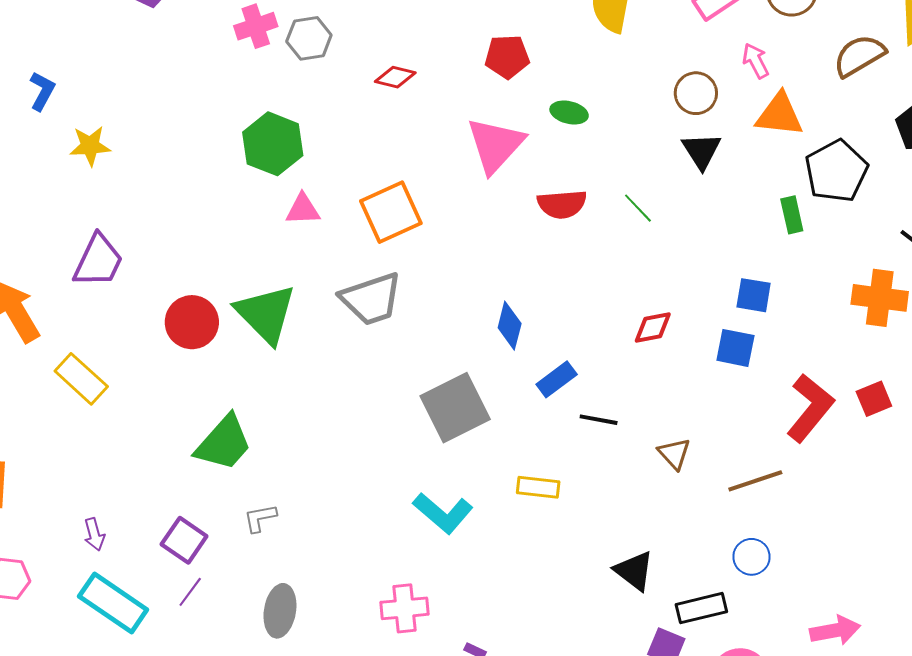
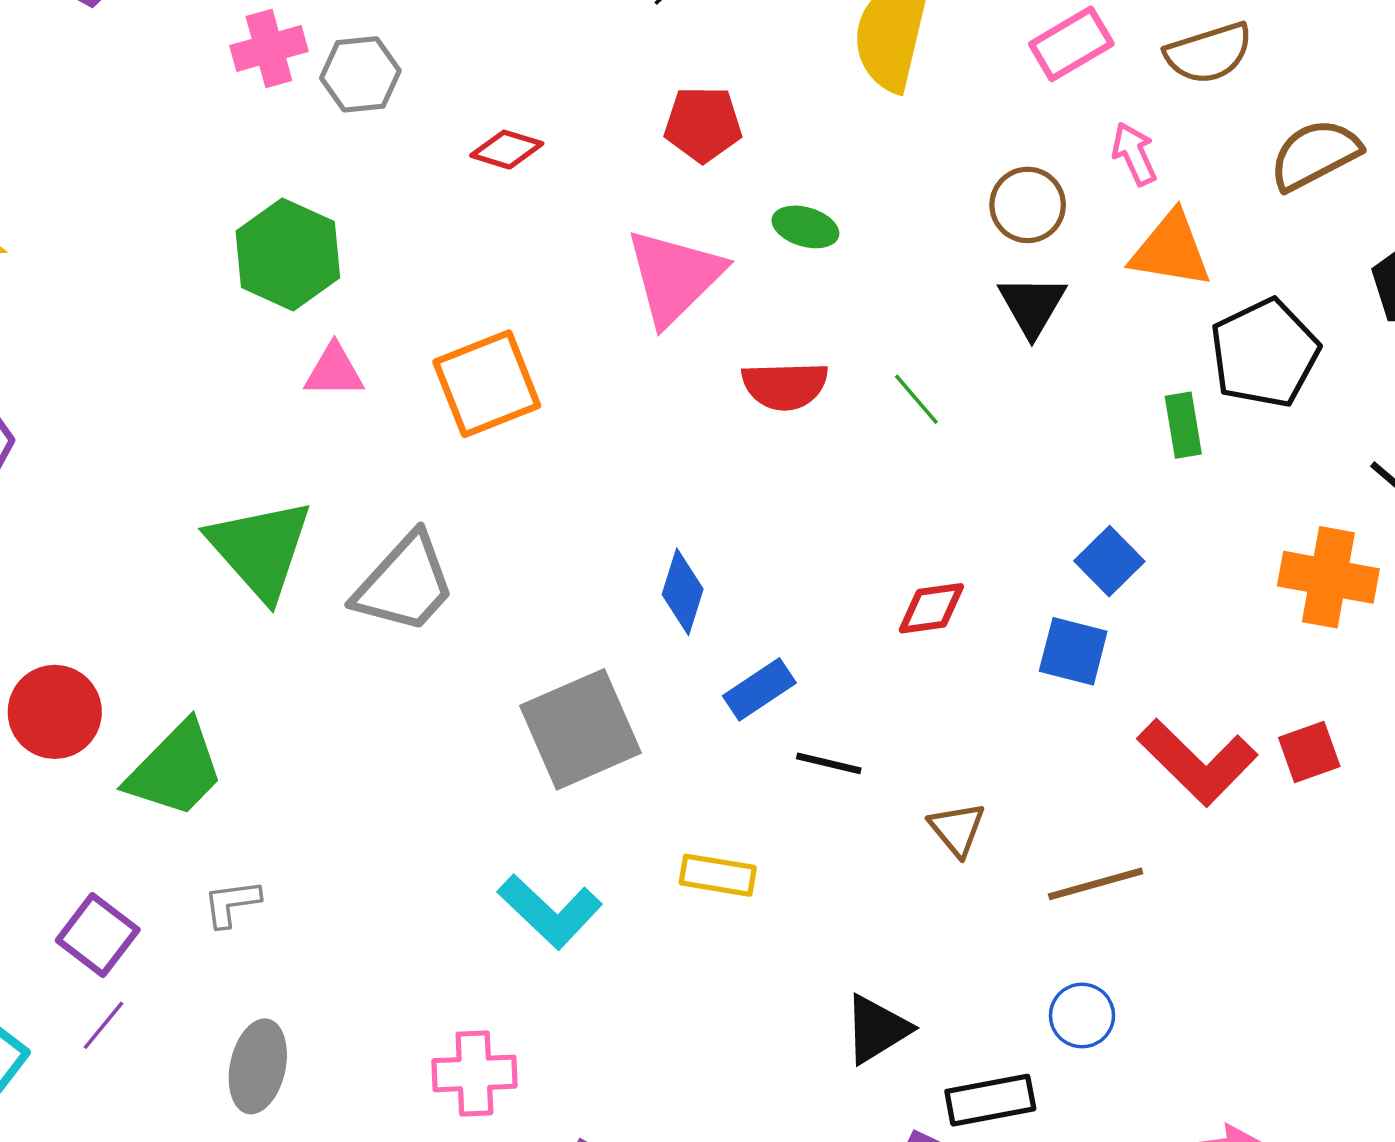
blue square: (754, 295) -> (1109, 561), turned 33
gray trapezoid: (371, 299) -> (405, 584), moved, turned -32
red circle: (192, 322) -> (55, 712), moved
red L-shape: (810, 408) -> (1197, 762), turned 92
black triangle: (634, 571) -> (877, 1029), turned 48

